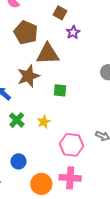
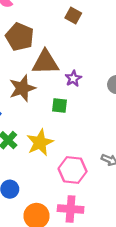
brown square: (60, 13) -> (73, 15), moved
purple star: (73, 32) -> (73, 79), moved
yellow star: (44, 122) -> (40, 143), size x1.6

